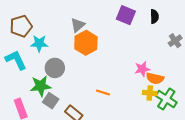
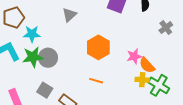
orange hexagon: (86, 43) -> (98, 47), moved
orange semicircle: (155, 78) -> (147, 65), turned 36
green star: (41, 86) -> (33, 57), moved

